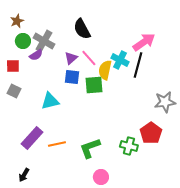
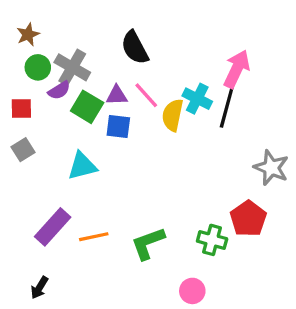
pink arrow: (144, 42) -> (237, 69), turned -30
purple triangle: (71, 58) -> (117, 95), turned 40
green square: (94, 85) -> (87, 107), moved, turned 36
gray square: (14, 91) -> (23, 150), turned 32
gray star: (165, 102) -> (271, 168), turned 30
pink circle: (101, 177) -> (192, 291), moved

